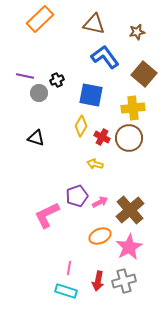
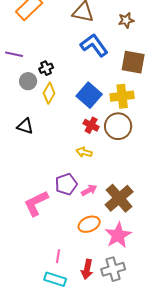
brown square: (144, 74) -> (133, 62), turned -30
purple line: (25, 76) -> (14, 54), moved
blue square: (91, 95) -> (89, 95), moved, turned 30
yellow diamond: (81, 126) -> (49, 93), moved

